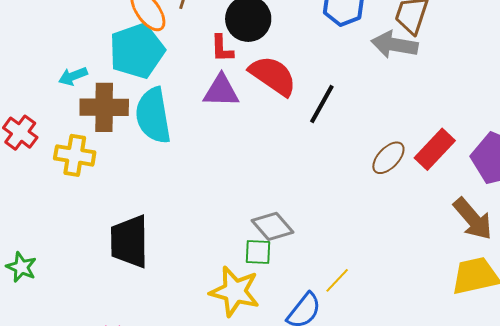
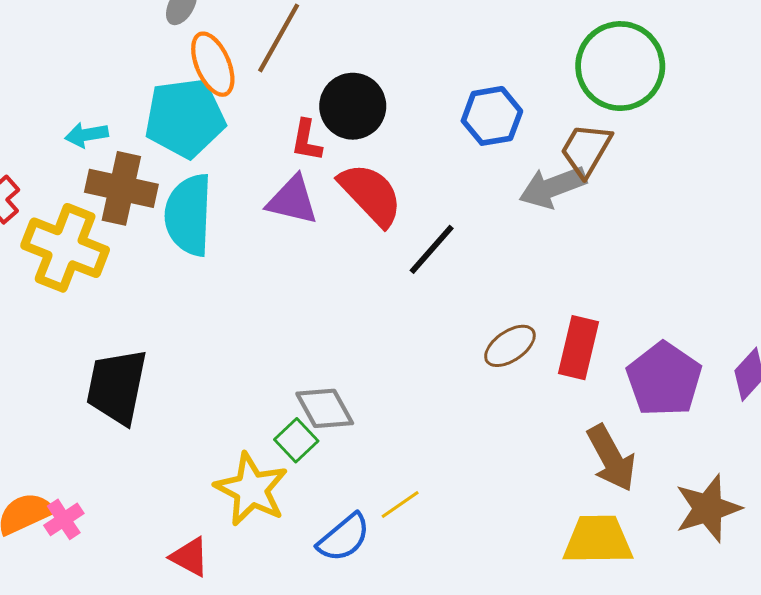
gray arrow: (394, 45) -> (553, 187), turned -42
red rectangle: (435, 149) -> (578, 348), turned -42
yellow cross: (75, 155) -> (65, 248), size x1.4
green square: (258, 252) -> (296, 440), turned 32

